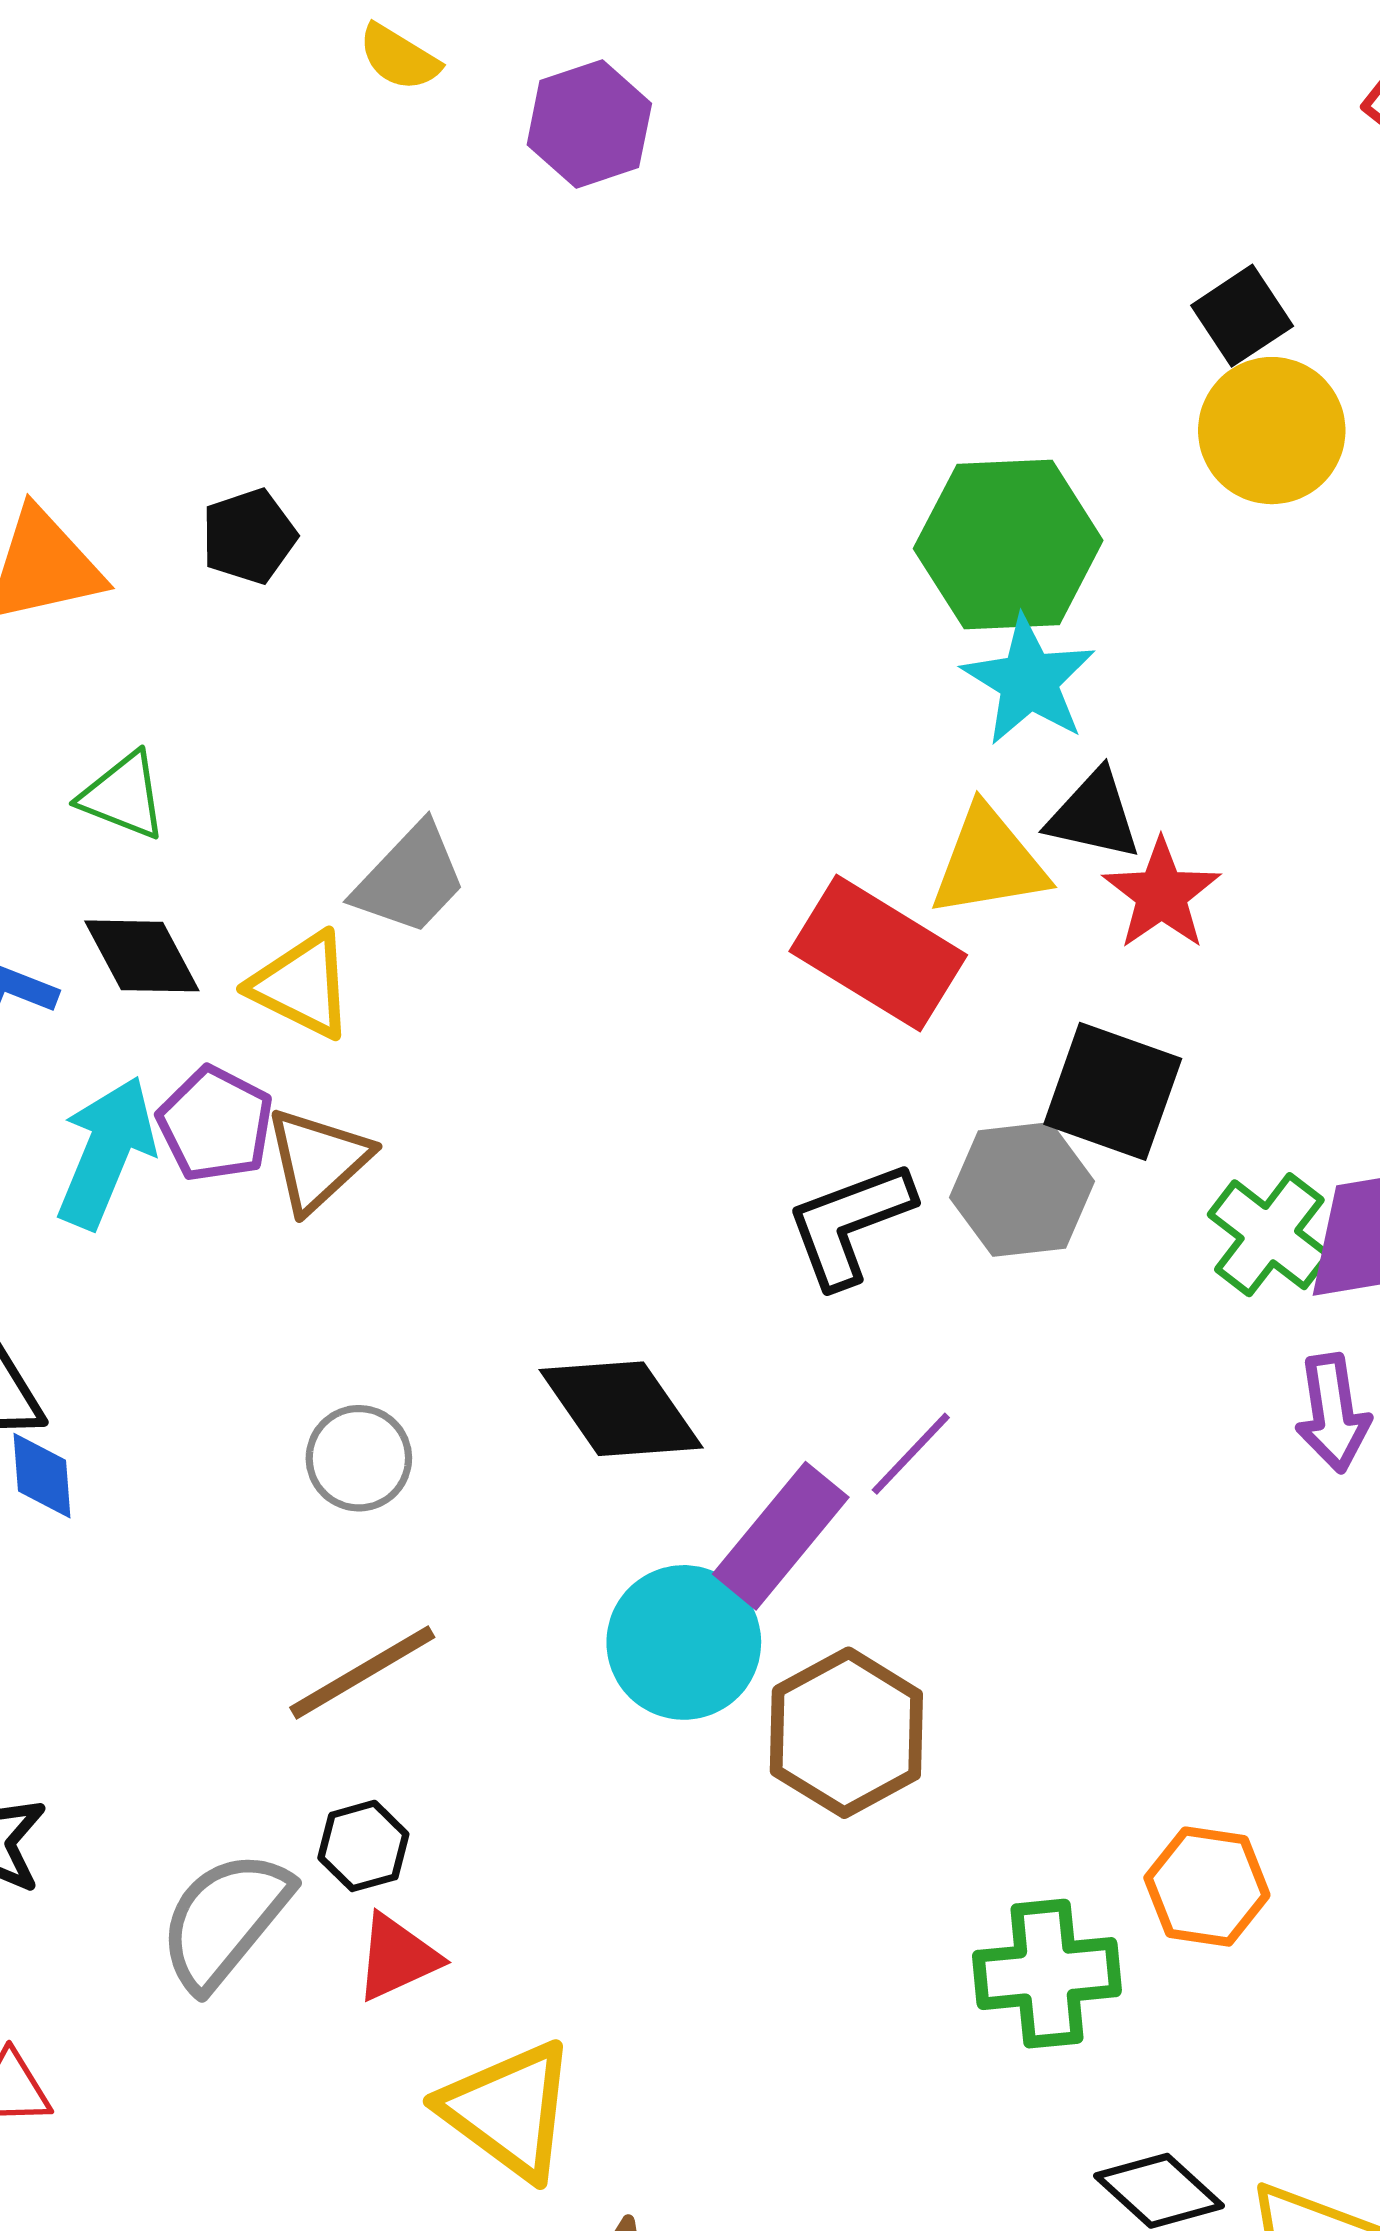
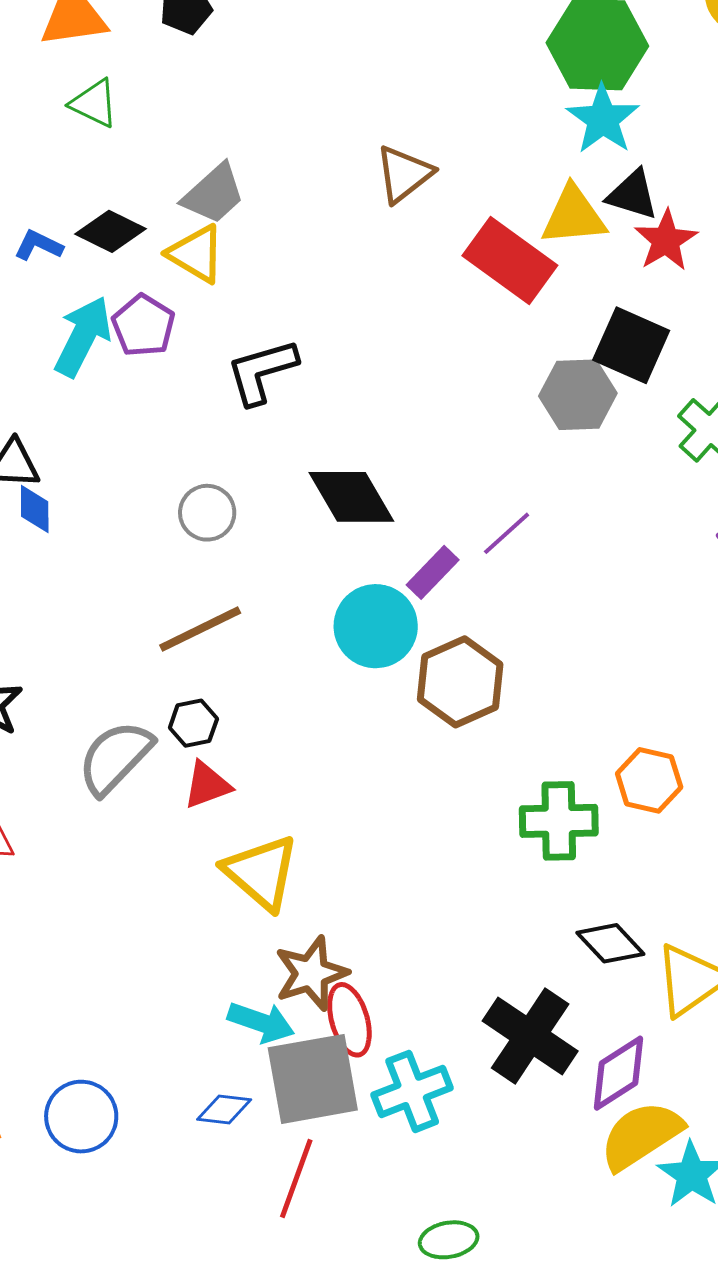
green triangle: (123, 796) -> (94, 103), moved
gray trapezoid: (410, 879) -> (214, 194), moved
black diamond: (142, 956) -> (111, 231), turned -40
brown triangle: (318, 1160) -> (404, 174), moved
black L-shape: (850, 1224) -> (262, 371), moved
purple rectangle: (781, 1536) -> (433, 572), size x0.7

